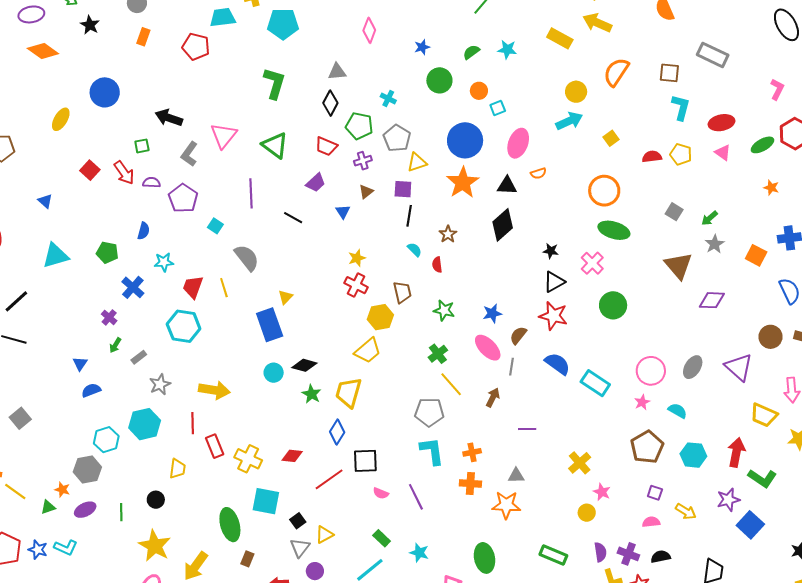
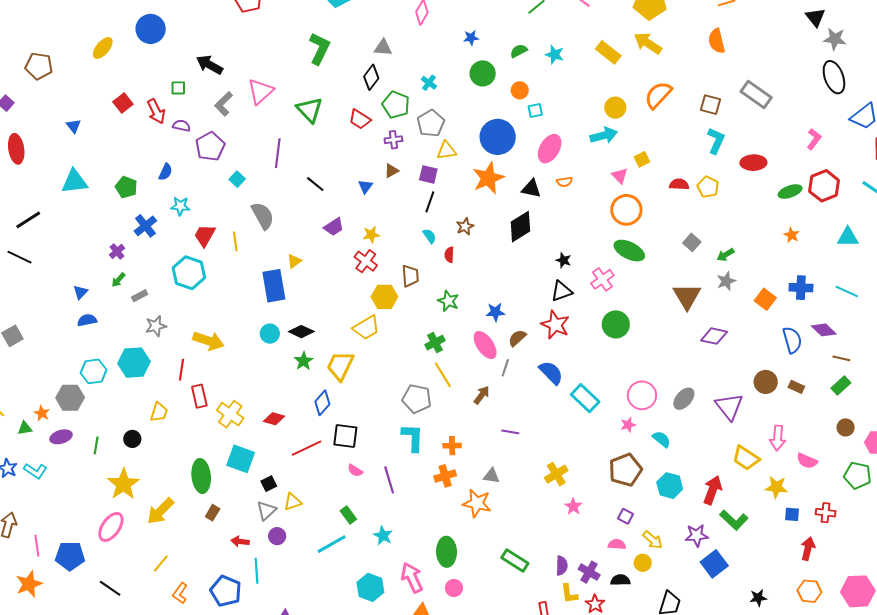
pink triangle: (723, 153) -> (620, 176), moved
purple trapezoid: (316, 183) -> (334, 227), moved
orange cross: (470, 483) -> (445, 476), turned -30
yellow circle: (587, 513) -> (643, 563), moved

